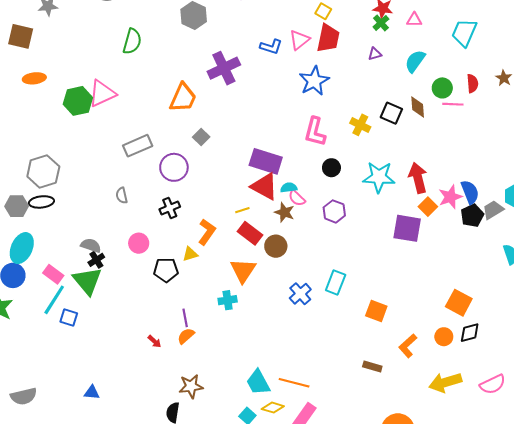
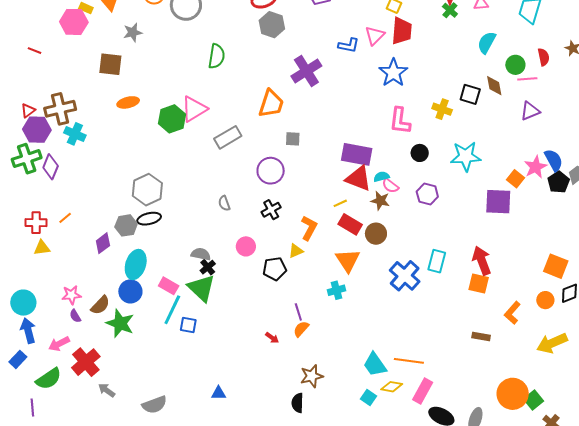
purple triangle: (375, 54) -> (530, 111), moved, size x1.5
gray square: (201, 137) -> (293, 139), turned -35
gray rectangle: (138, 146) -> (228, 137), moved
red arrow: (418, 178) -> (482, 261), moved
blue cross: (300, 294) -> (405, 276), size x1.4

